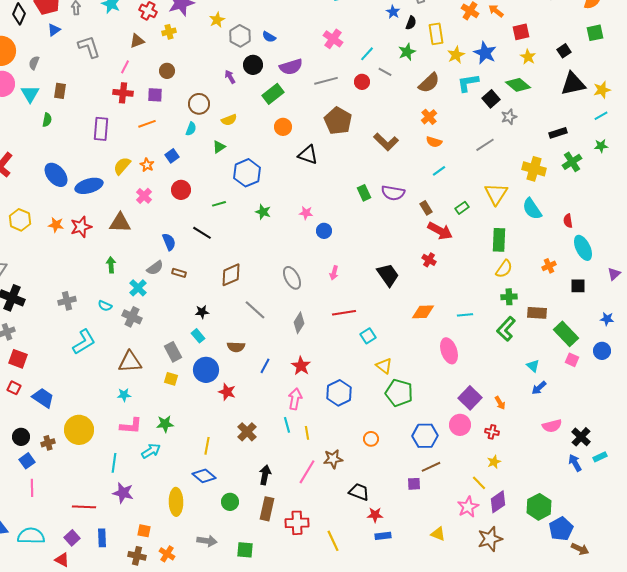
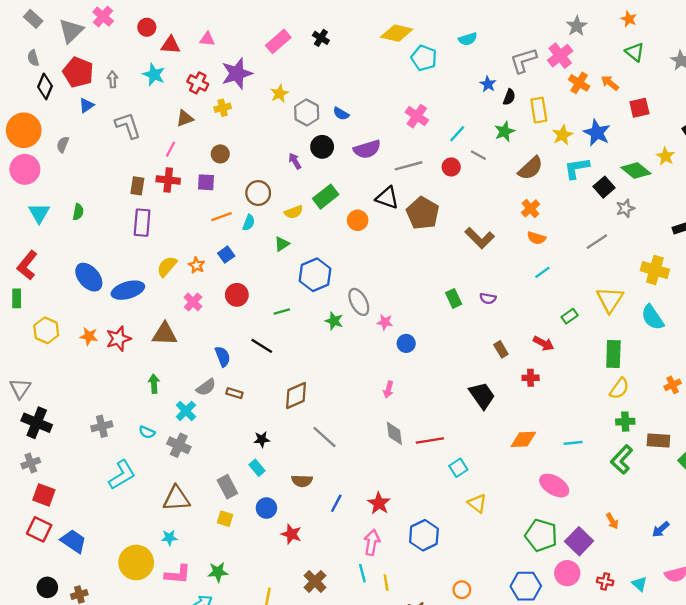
yellow star: (528, 57) -> (666, 156), moved
brown rectangle: (60, 91) -> (137, 186), moved
cyan triangle: (30, 94) -> (39, 213), moved
green rectangle: (273, 94) -> (326, 197), moved
orange line: (147, 124) -> (221, 217), moved
black triangle: (308, 155) -> (387, 198), moved
purple semicircle: (393, 193) -> (488, 298), size x0.6
brown rectangle: (426, 208) -> (501, 349), moved
red arrow: (440, 231) -> (544, 343), size x0.7
red cross: (429, 260) -> (531, 378), turned -32
pink arrow: (334, 273) -> (388, 390), moved
gray ellipse: (292, 278) -> (359, 302), moved
gray diamond: (299, 323) -> (394, 433), moved, turned -40
pink ellipse: (449, 351) -> (554, 486), turned -40
cyan triangle: (533, 366) -> (639, 584), moved
blue circle: (206, 370) -> (266, 508), size x0.7
red square: (14, 388) -> (39, 529), size x1.5
green pentagon: (399, 393) -> (541, 535), moved
orange arrow: (500, 403) -> (612, 521), moved
yellow circle: (79, 430) -> (136, 562), moved

